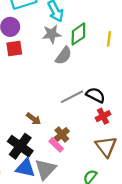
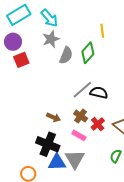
green diamond: (78, 34) -> (88, 53), moved
black semicircle: (96, 95) -> (99, 93), moved
red cross: (103, 116) -> (98, 124), moved
brown cross: (62, 134) -> (81, 116), moved

